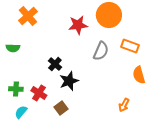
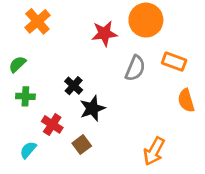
green semicircle: (13, 48) -> (17, 64), turned 136
green cross: (16, 89) -> (25, 96), moved
orange arrow: (124, 105) -> (154, 151), moved, size x1.5

